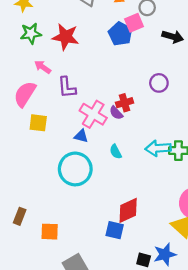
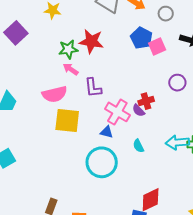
pink square: (134, 23) -> (157, 46), moved
green star: (31, 33) -> (68, 49), moved
pink semicircle: (25, 94) -> (55, 94), turned -135
yellow square: (38, 123) -> (67, 120), size x1.5

